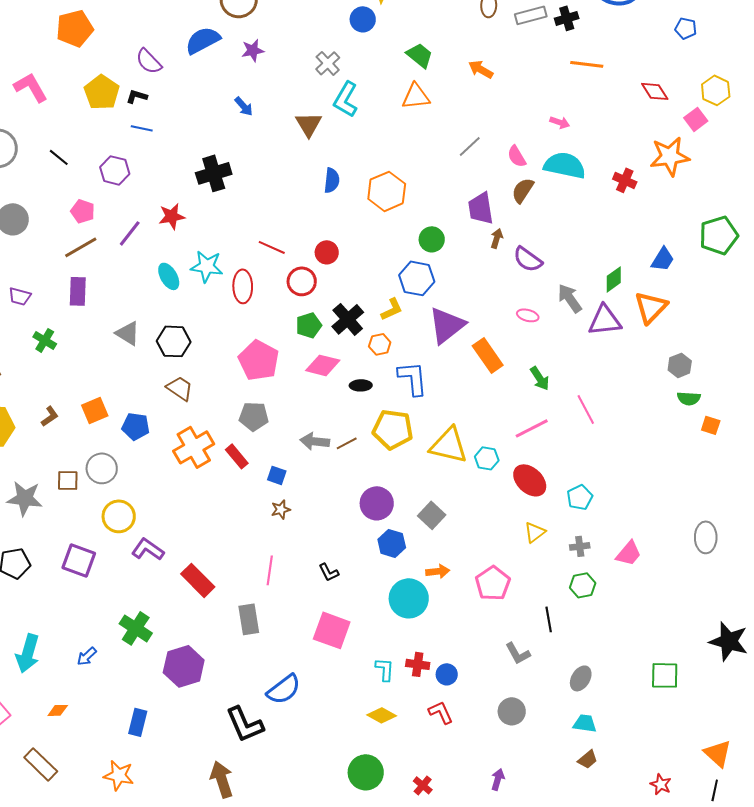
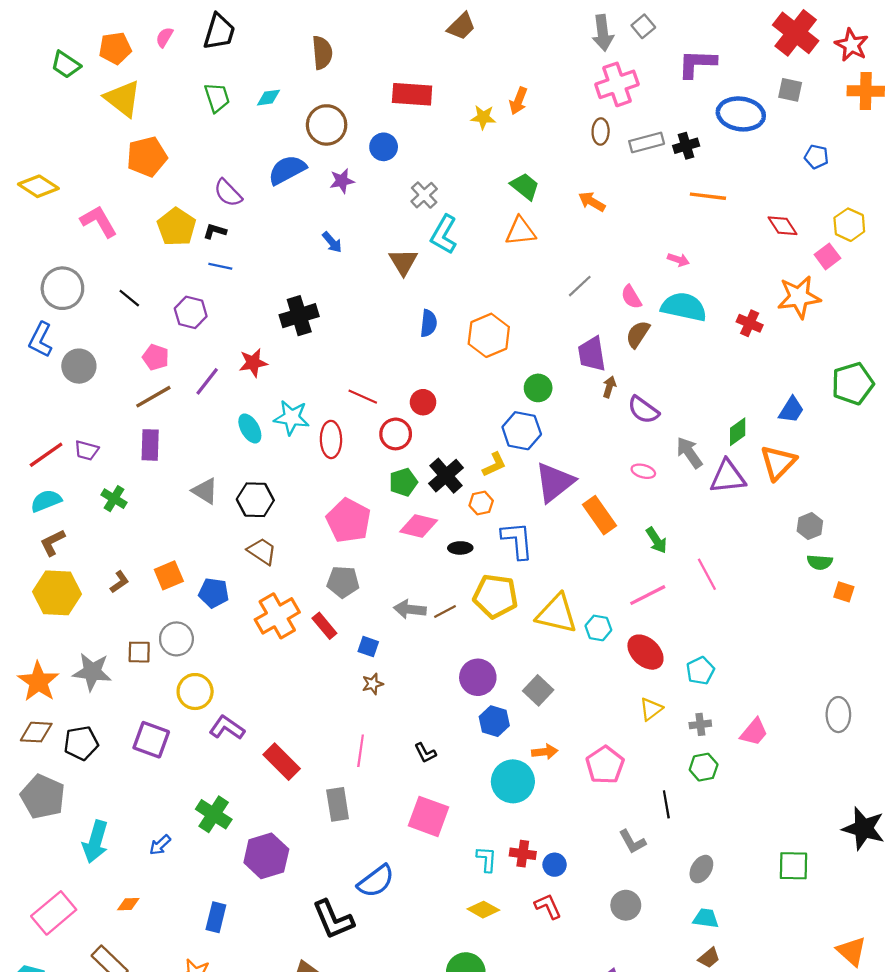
blue circle: (363, 19) -> (384, 147), moved

